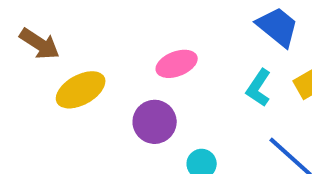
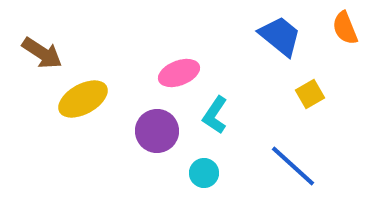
cyan L-shape: (259, 88) -> (215, 115), moved

